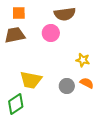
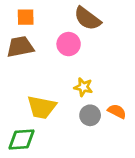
brown semicircle: (65, 14) -> (87, 19), turned 45
yellow star: (83, 60) -> (83, 87), moved
green diamond: (16, 104) -> (22, 139), turned 30

